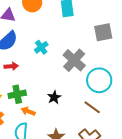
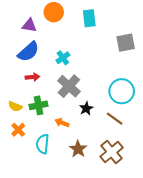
gray cross: (74, 60) -> (69, 86), moved
black star: (54, 97) -> (86, 108), moved
orange arrow: (28, 111) -> (62, 123), moved

